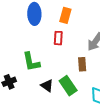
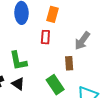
black triangle: (47, 86) -> (18, 84), moved

